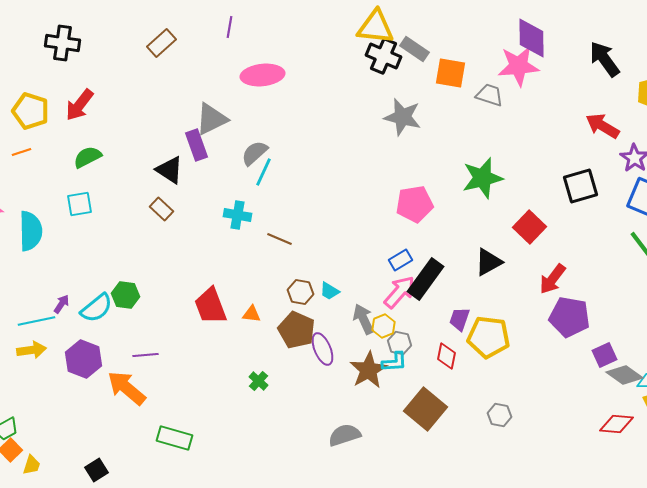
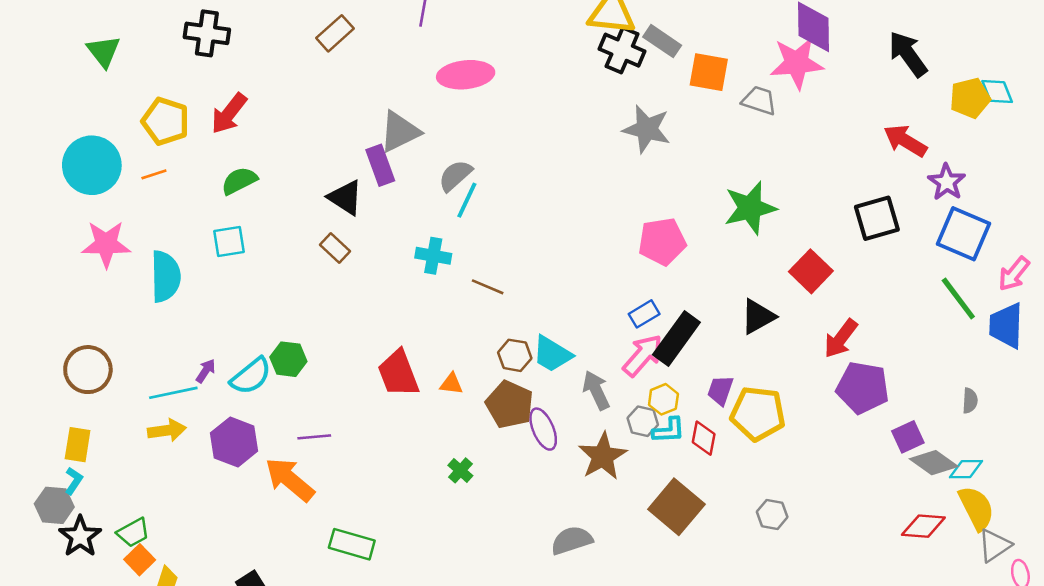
cyan trapezoid: (330, 291) -> (552, 354), size x1.6
yellow hexagon: (384, 326) -> (663, 399), moved
cyan L-shape: (394, 362) -> (669, 430), moved

